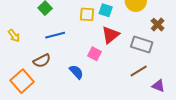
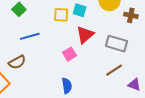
brown cross: (158, 25) -> (131, 15), moved, turned -32
pink square: (94, 54) -> (70, 54), turned 32
blue semicircle: (76, 72) -> (67, 86), moved, turned 35

